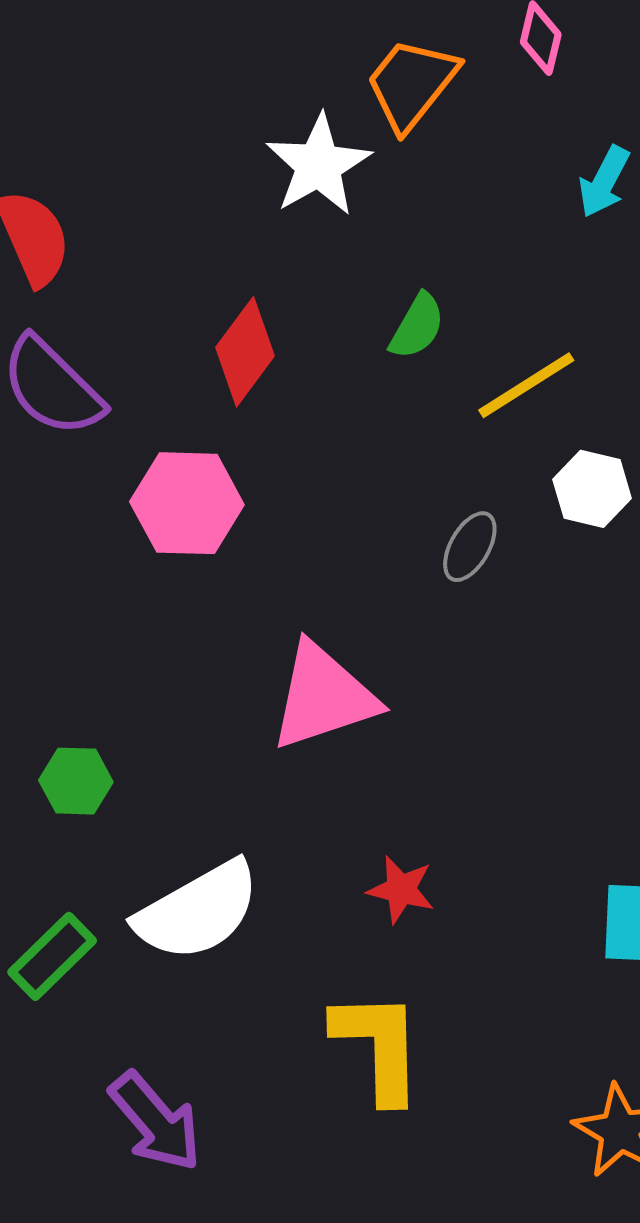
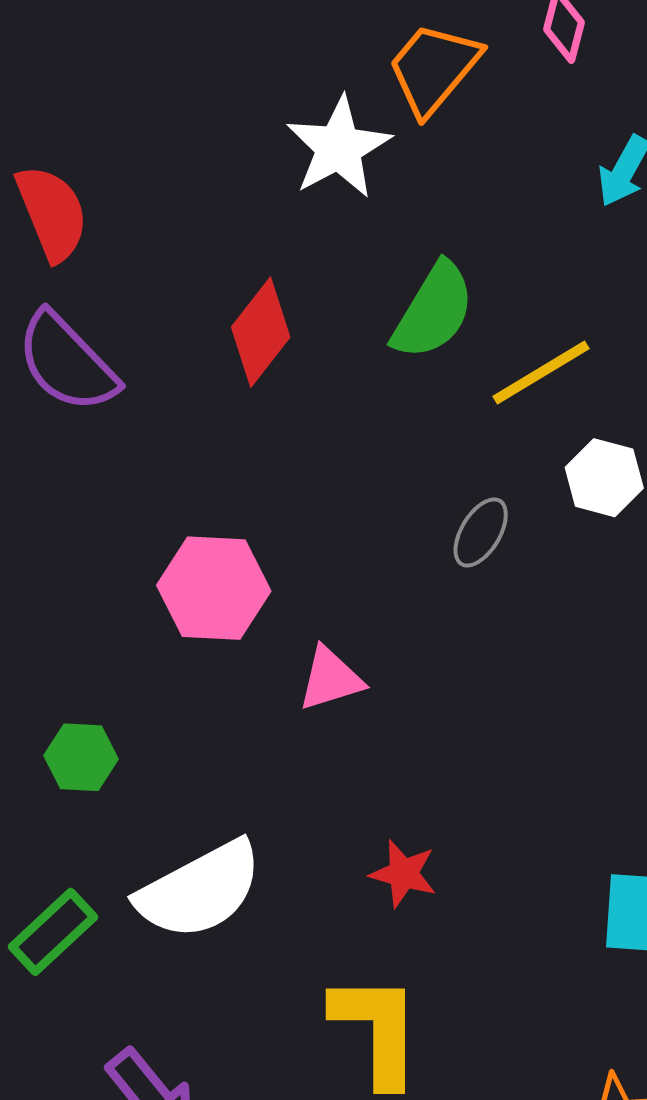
green semicircle: (417, 326) -> (433, 311), size x1.5
pink hexagon: (187, 503) -> (214, 588), moved
pink triangle: (323, 697) -> (331, 679), size x0.6

